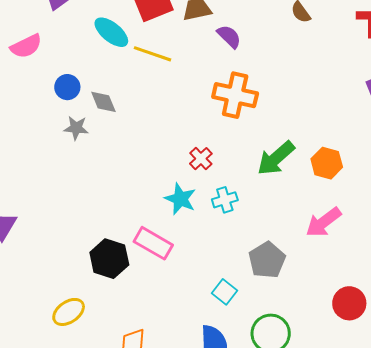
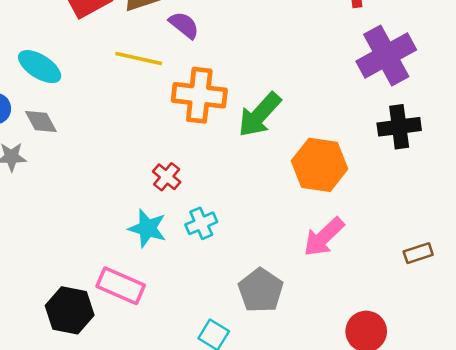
cyan ellipse: (111, 32) -> (40, 67), moved
yellow line: (153, 54) -> (139, 59), moved
green arrow: (276, 158) -> (259, 115), moved
orange hexagon: (327, 163) -> (320, 165), size x1.4

